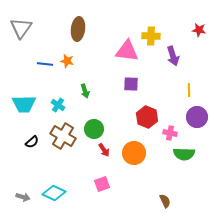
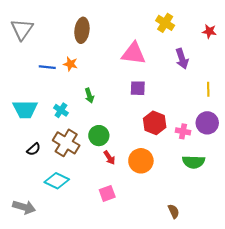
yellow cross: (151, 36) -> (165, 23), moved, turned 30
yellow line: (189, 90) -> (208, 89), moved
pink cross: (170, 133) -> (183, 131), moved
cyan diamond: (54, 193) -> (57, 181), moved
gray arrow: (23, 197) -> (24, 207), size x1.5

